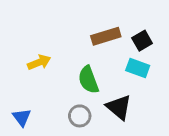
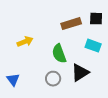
black square: (142, 41) -> (96, 19), moved, turned 32
black triangle: (119, 107) -> (80, 73), turned 48

